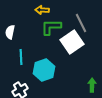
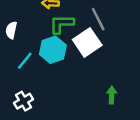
cyan line: (21, 57) -> (25, 61), turned 42
cyan hexagon: (44, 70) -> (53, 50), moved

